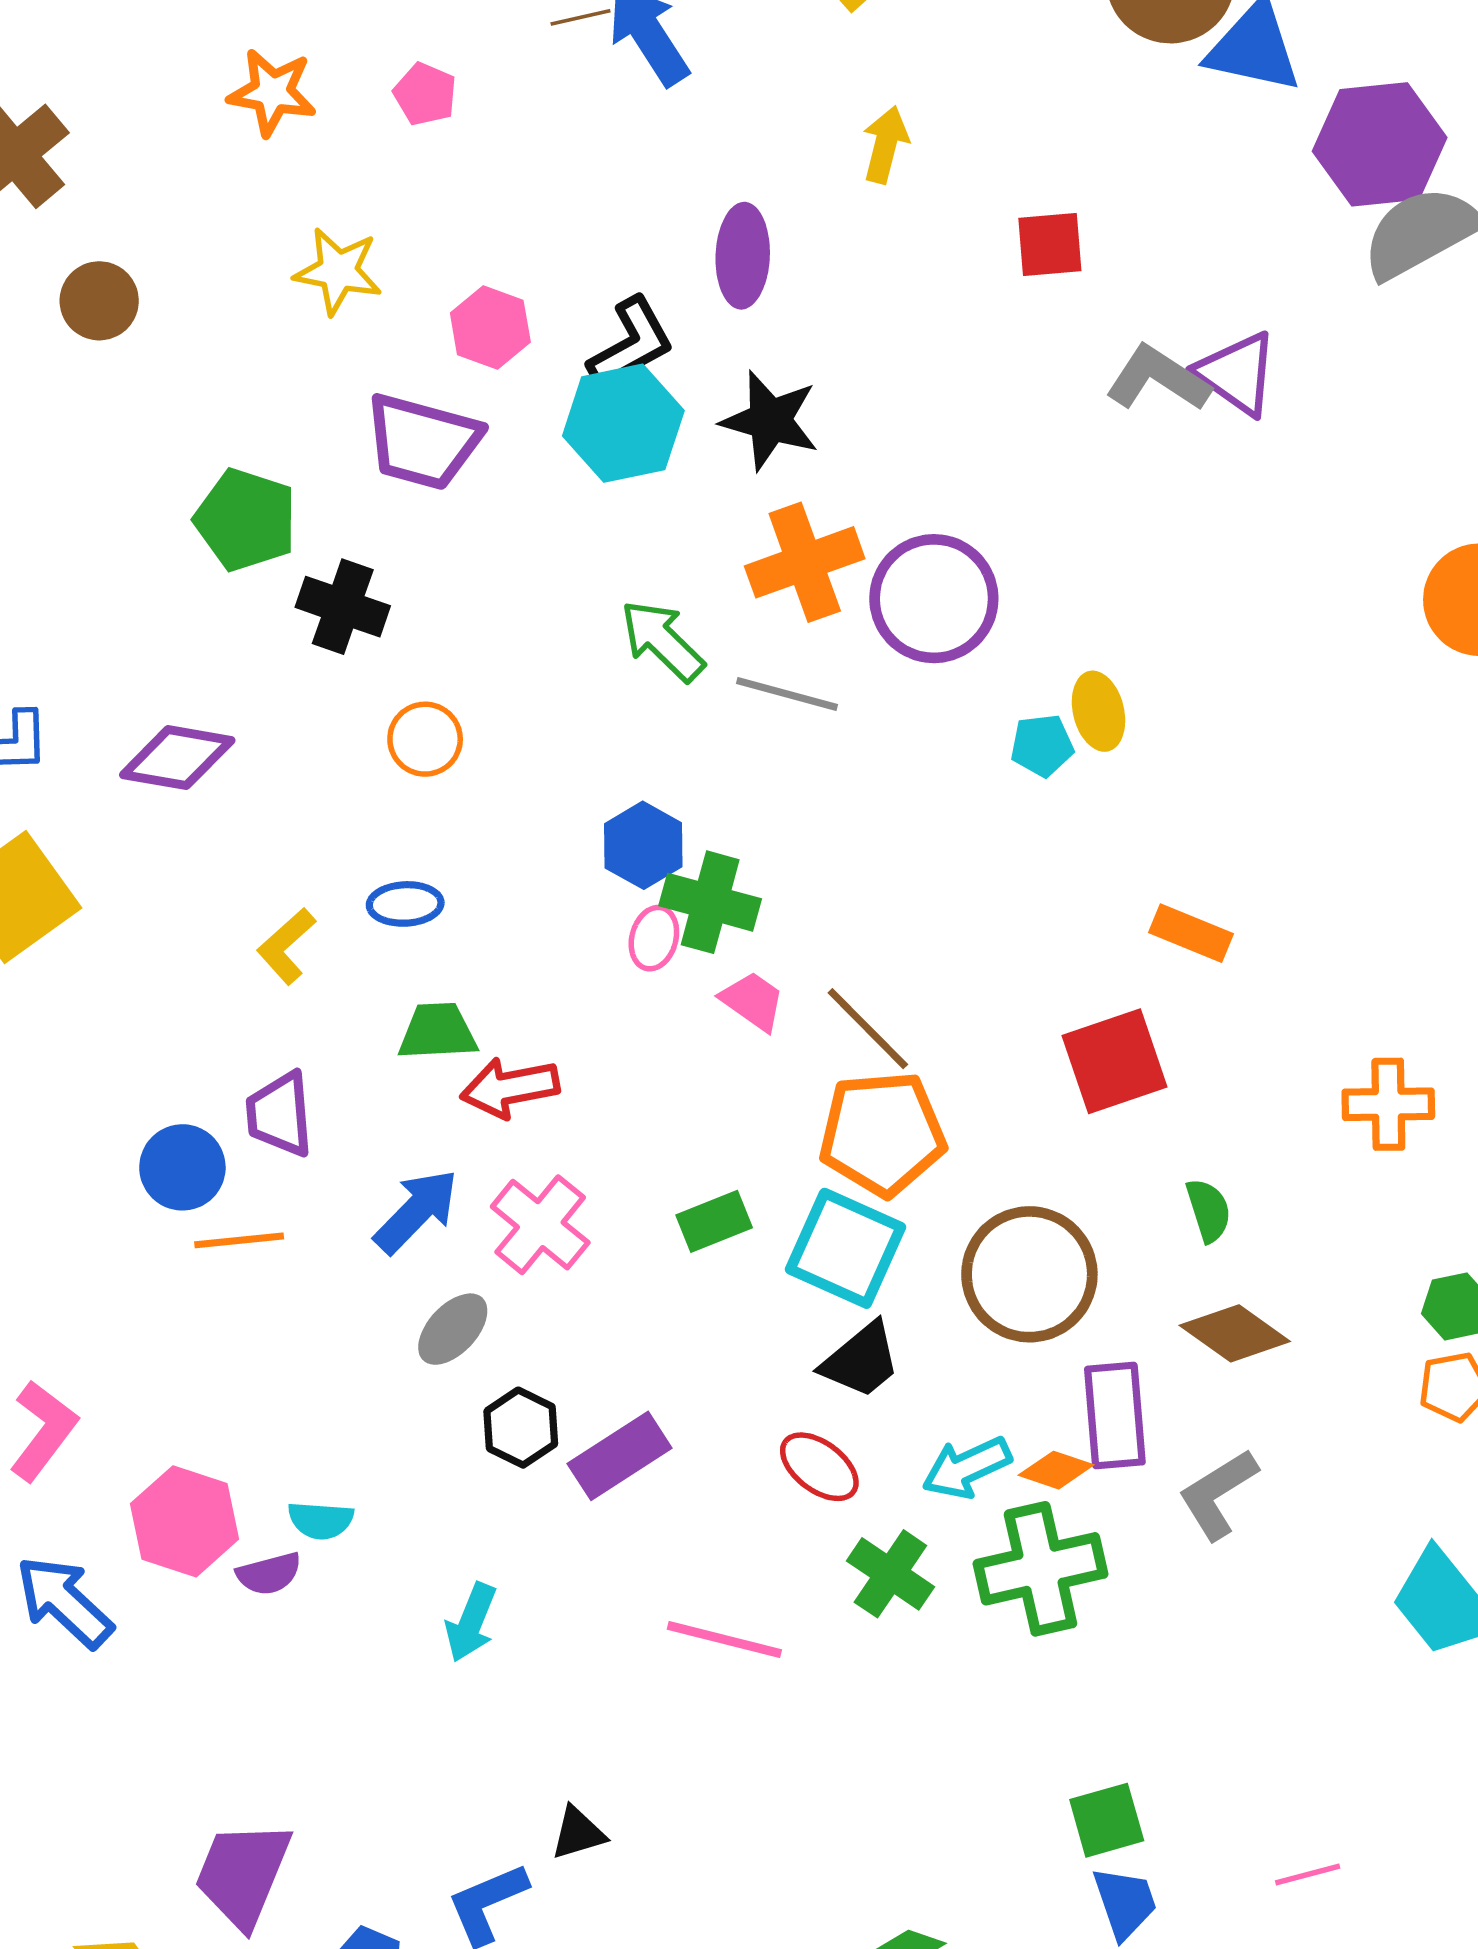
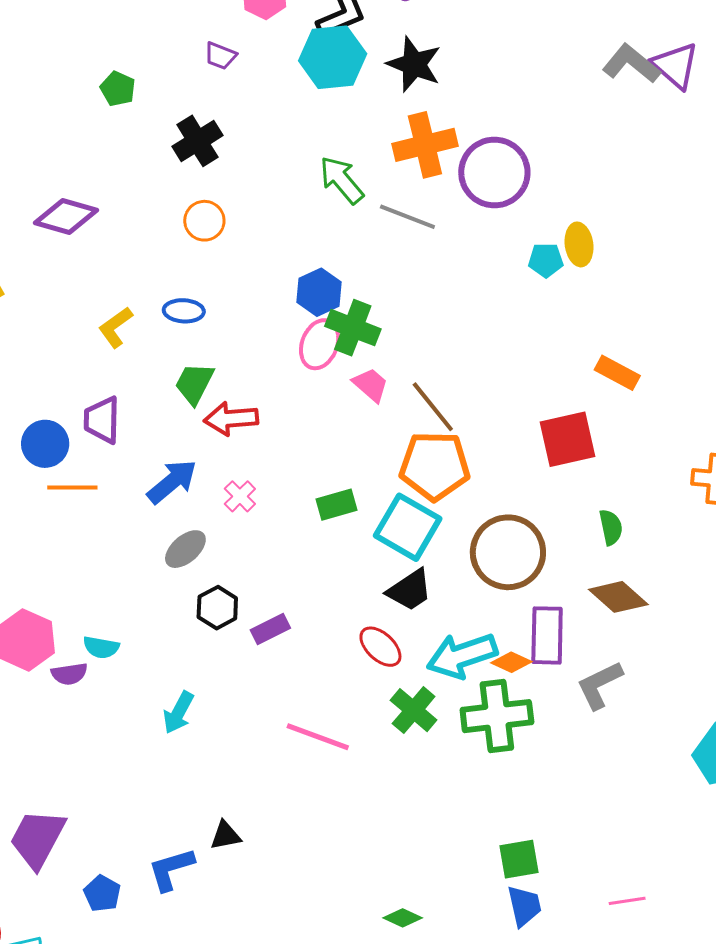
purple trapezoid: (423, 442) -> (220, 56), size x0.5
green pentagon: (246, 520) -> (118, 89), size x0.6
black cross: (343, 607) -> (198, 141), moved, turned 33
pink ellipse: (654, 938) -> (320, 344), size x1.4
green trapezoid: (438, 1032) -> (194, 383), turned -66
pink cross: (540, 1225) -> (240, 496), size x0.6
purple rectangle: (620, 1456) -> (270, 629), size x0.7
cyan arrow: (967, 1468) -> (462, 656), size x1.4

